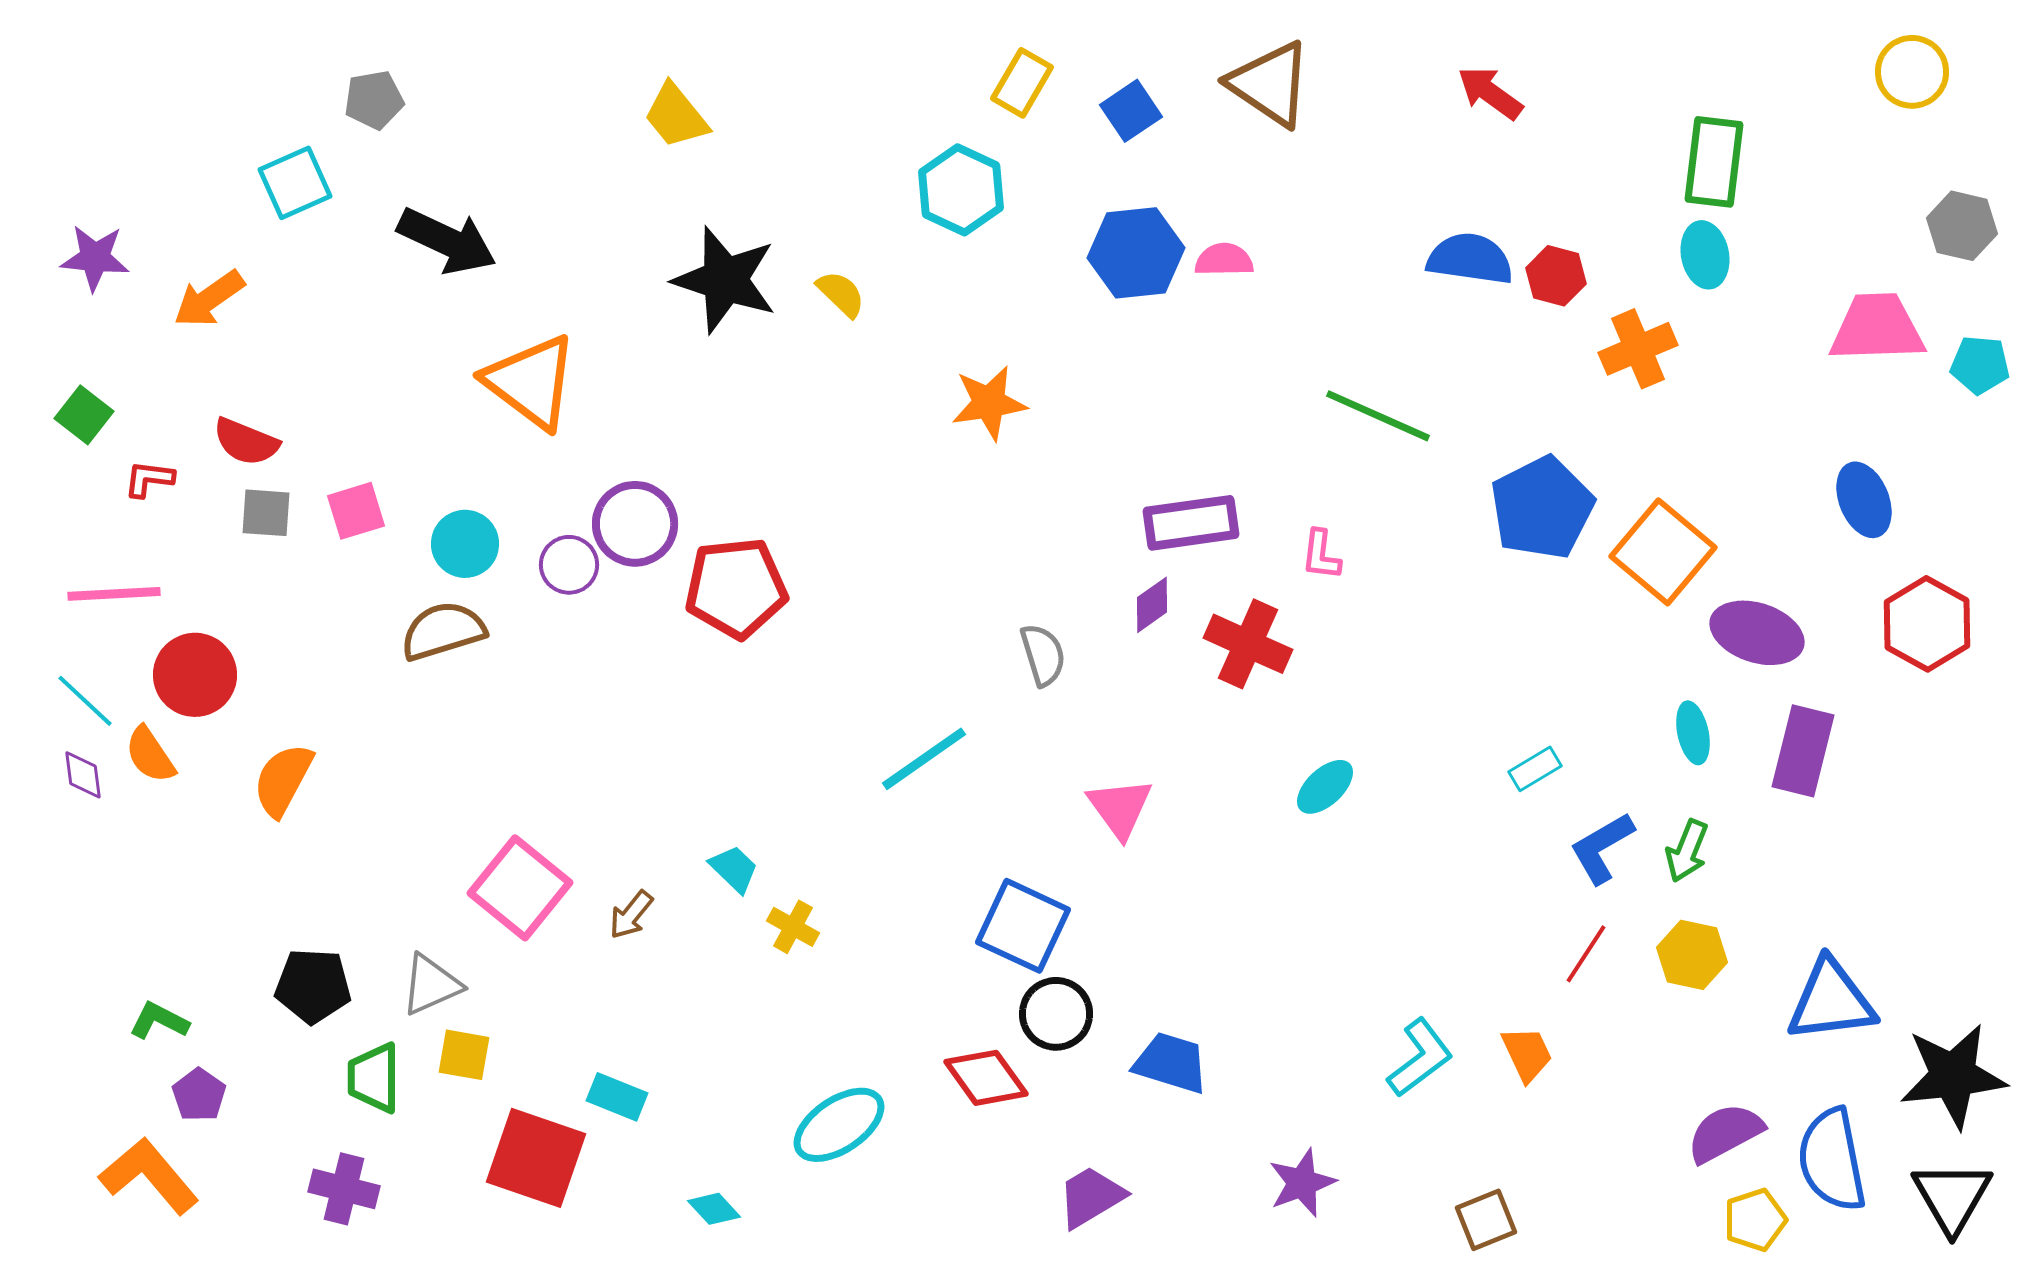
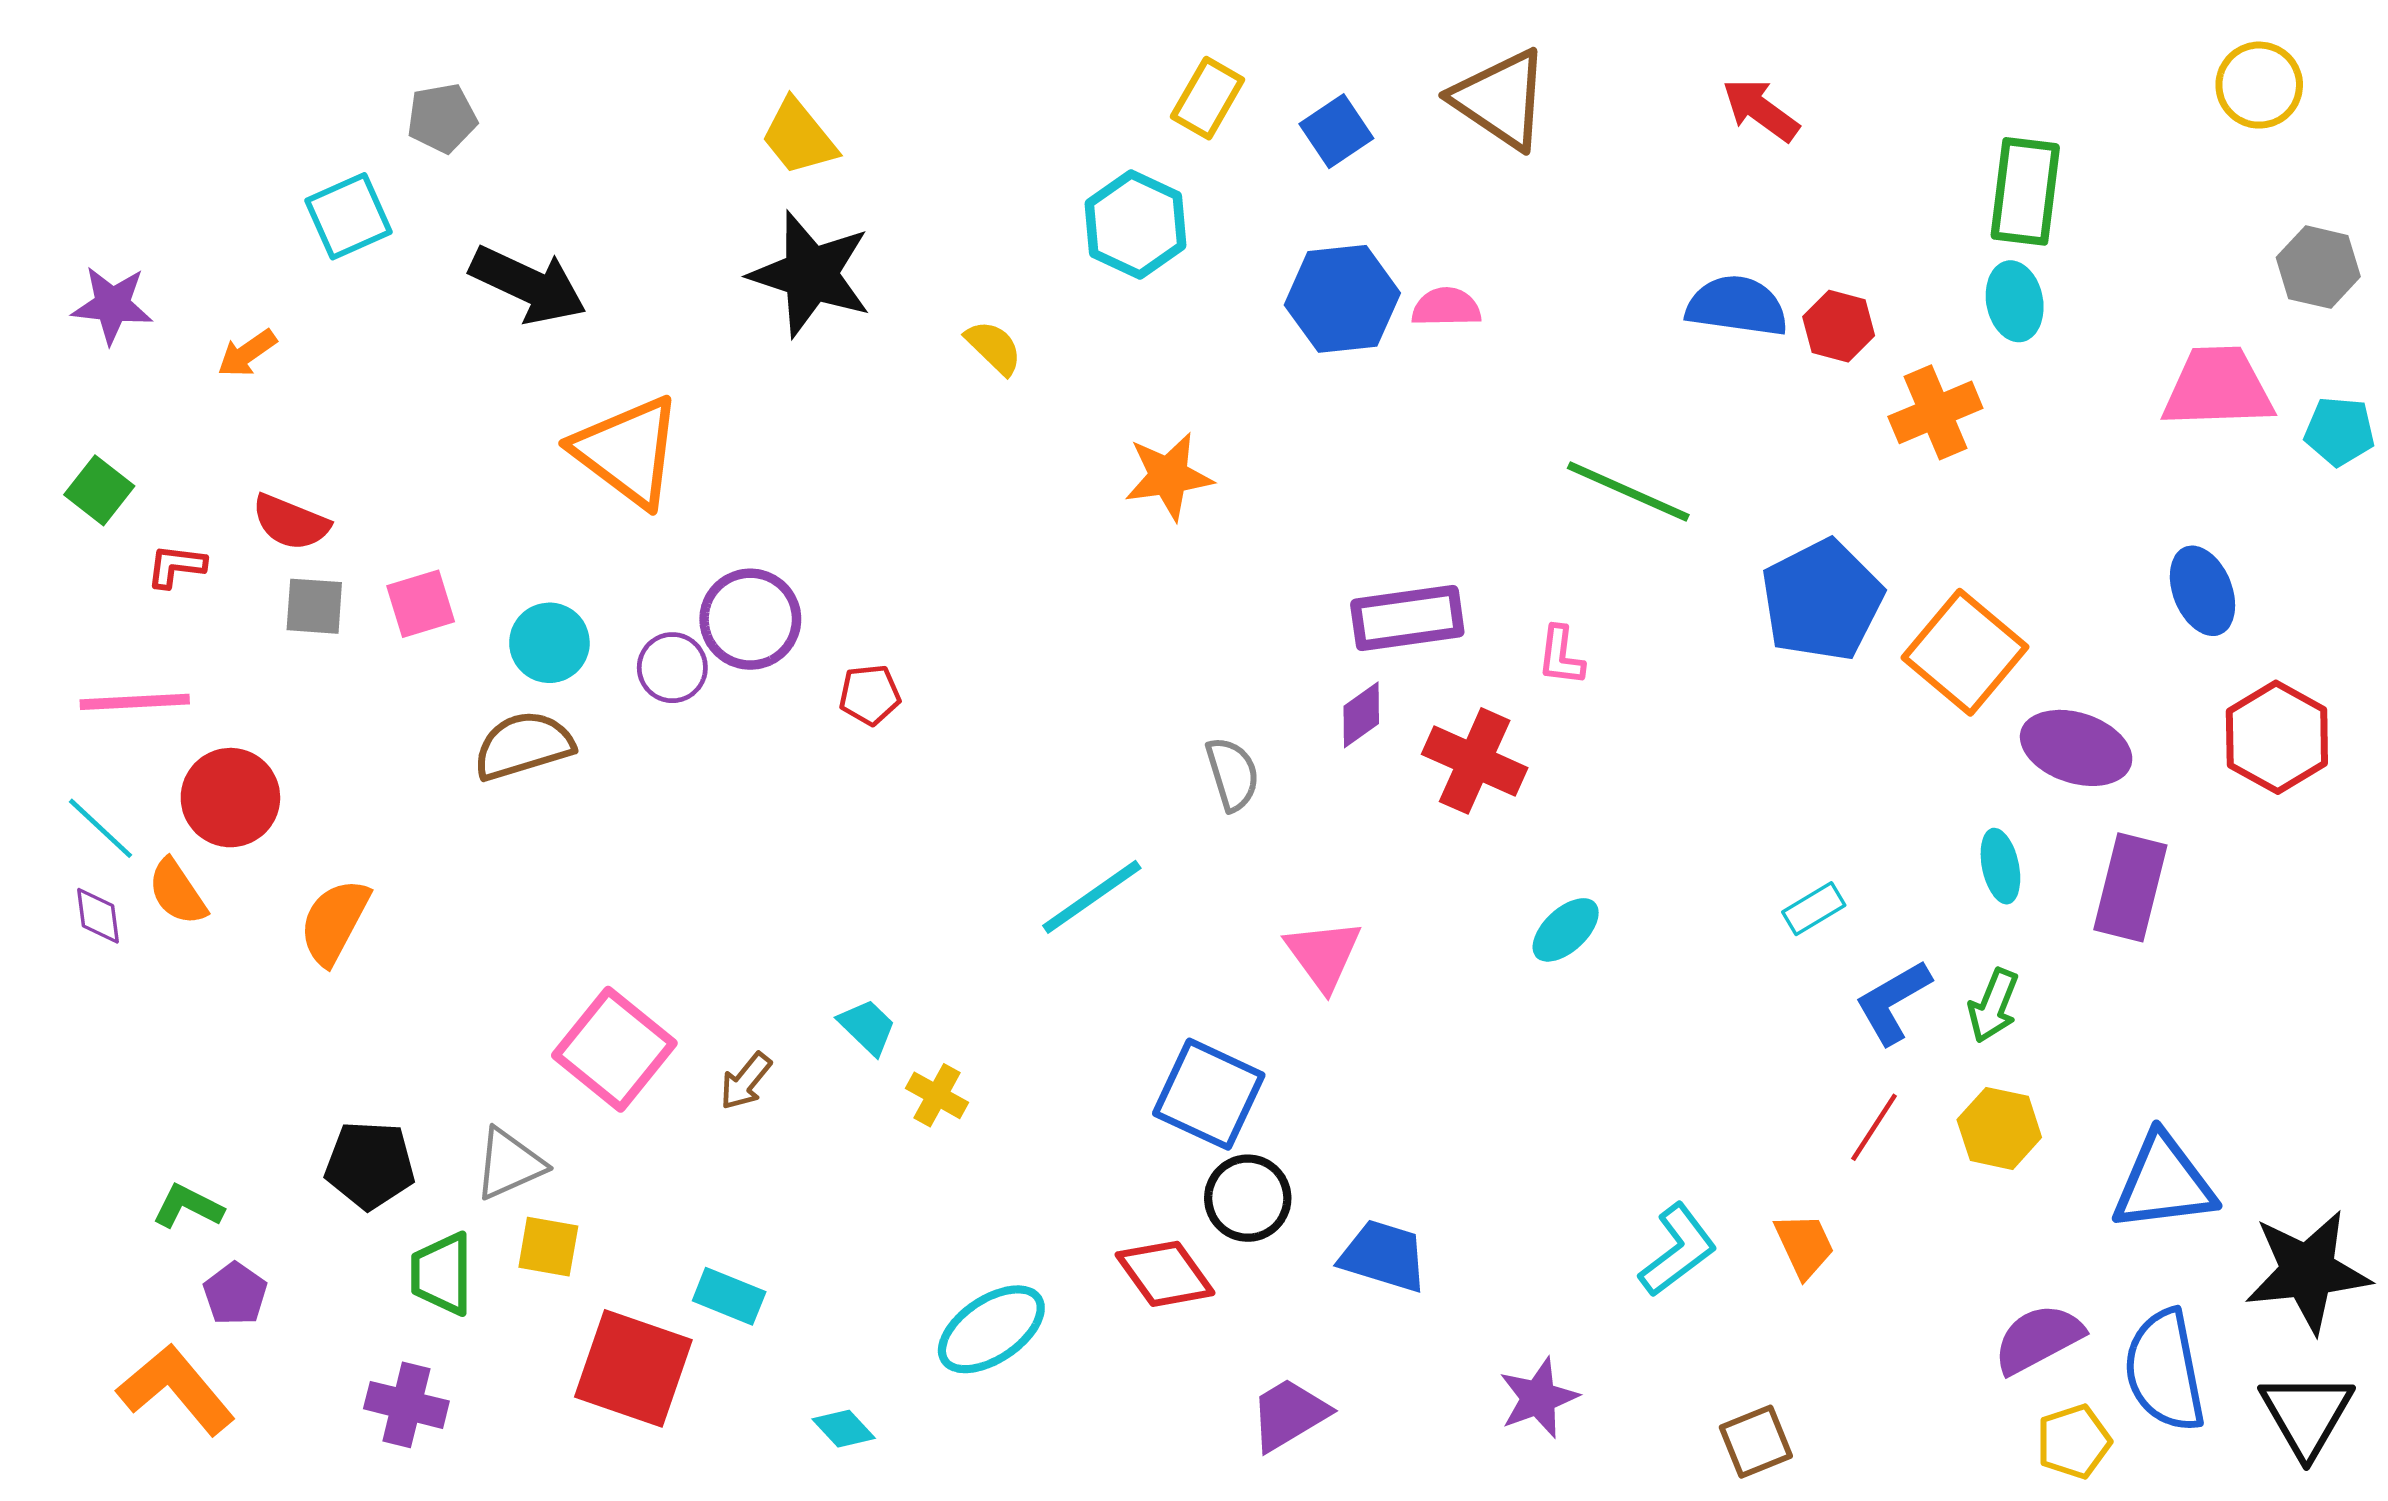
black star: (725, 280) -> (811, 274), moved
orange arrow: (209, 299) -> (247, 353), size x0.7
red pentagon: (736, 588) -> (870, 695), size x0.5

